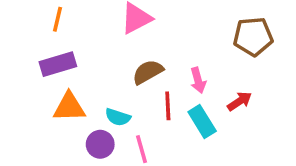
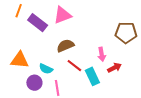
purple rectangle: (58, 64) -> (38, 23), moved, turned 48
pink arrow: (198, 80) -> (102, 54), moved
red line: (168, 106) -> (74, 66), turned -56

